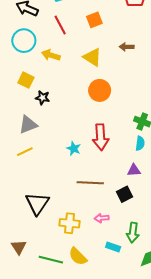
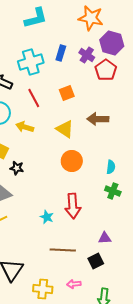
brown arrow: (127, 47) -> (98, 119), size x1.5
cyan semicircle: (140, 143) -> (111, 167), moved

